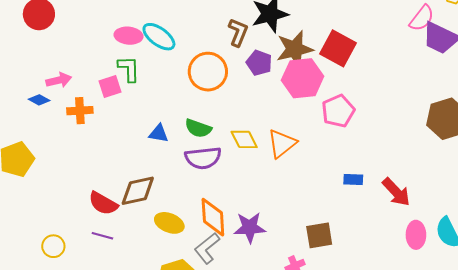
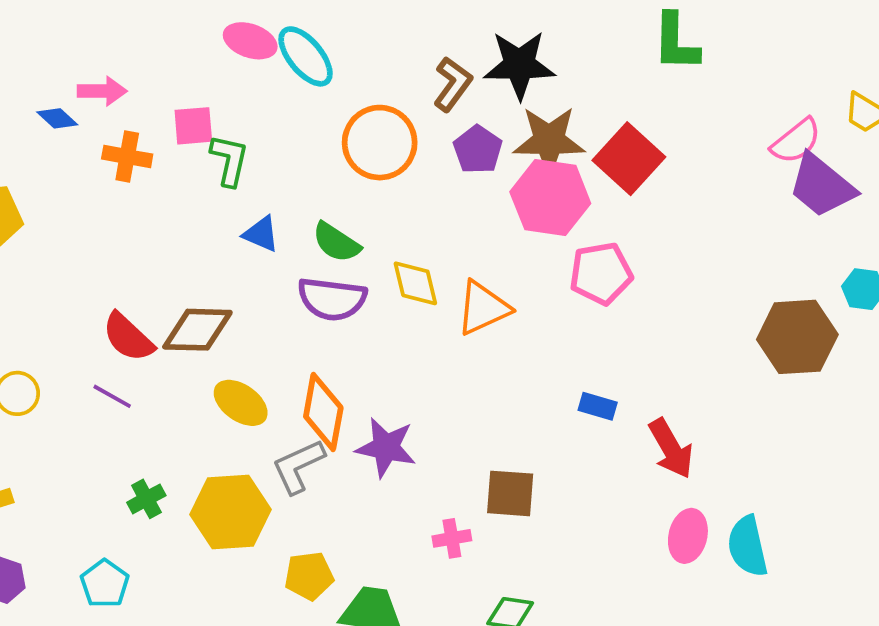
green L-shape: (129, 69) -> (229, 160), moved

